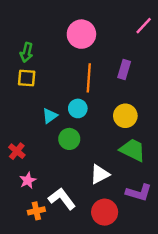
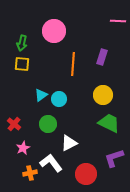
pink line: (144, 26) -> (118, 21), turned 49
pink circle: (81, 34) -> (54, 31), moved
cyan circle: (78, 108) -> (59, 99), moved
green circle: (69, 139) -> (48, 124), moved
white triangle: (100, 174) -> (69, 143), moved
purple L-shape: (139, 193) -> (114, 158), turned 145

